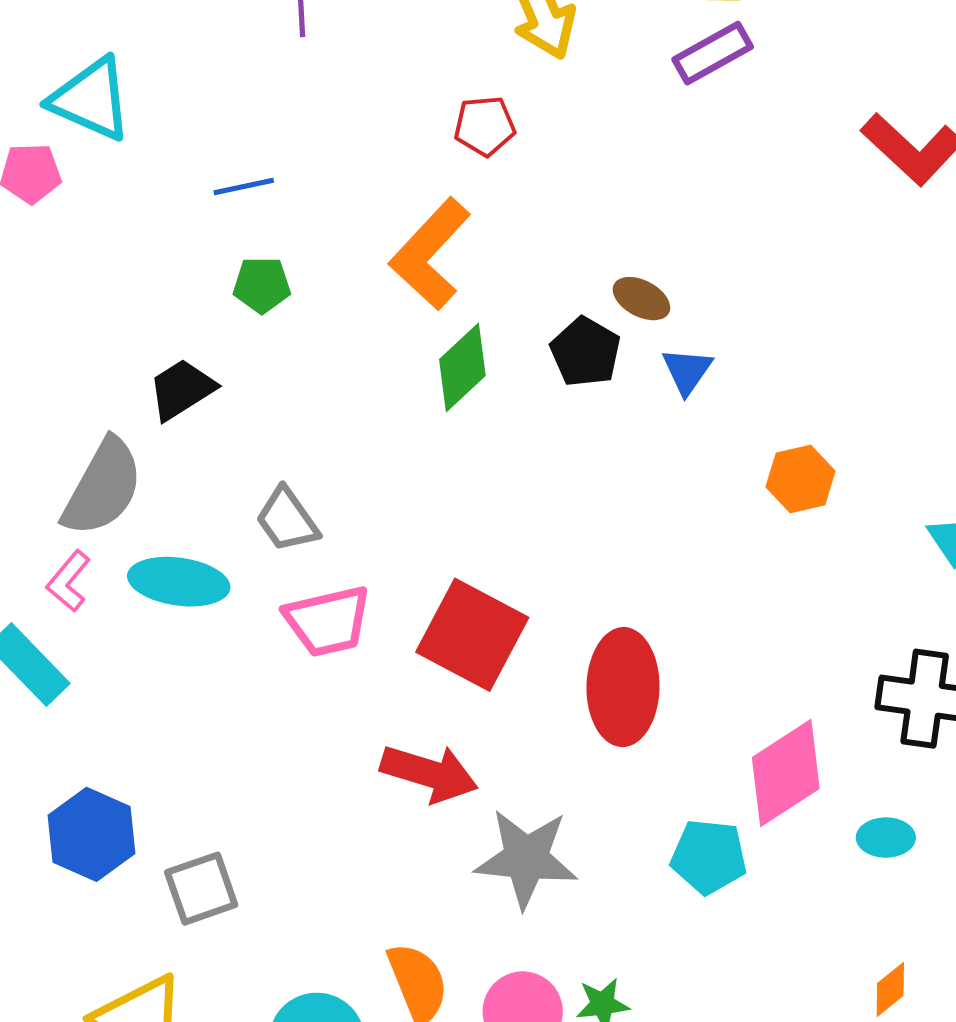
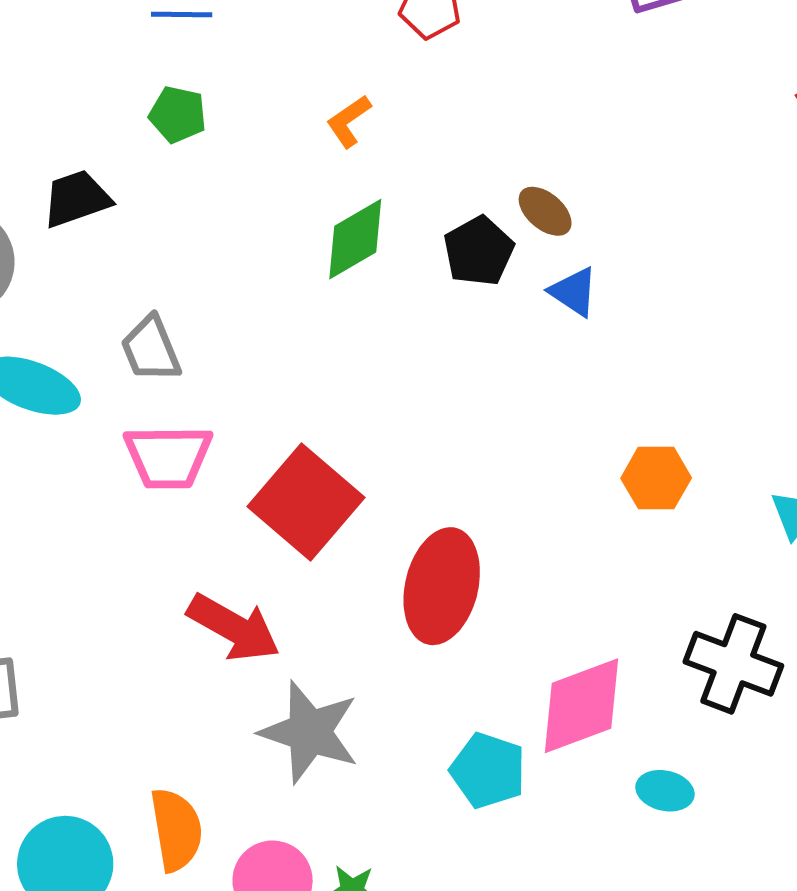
orange L-shape: (430, 254) -> (349, 121), size x0.5
blue triangle: (687, 371) -> (574, 292), turned -44
orange hexagon: (800, 479) -> (656, 478), moved

